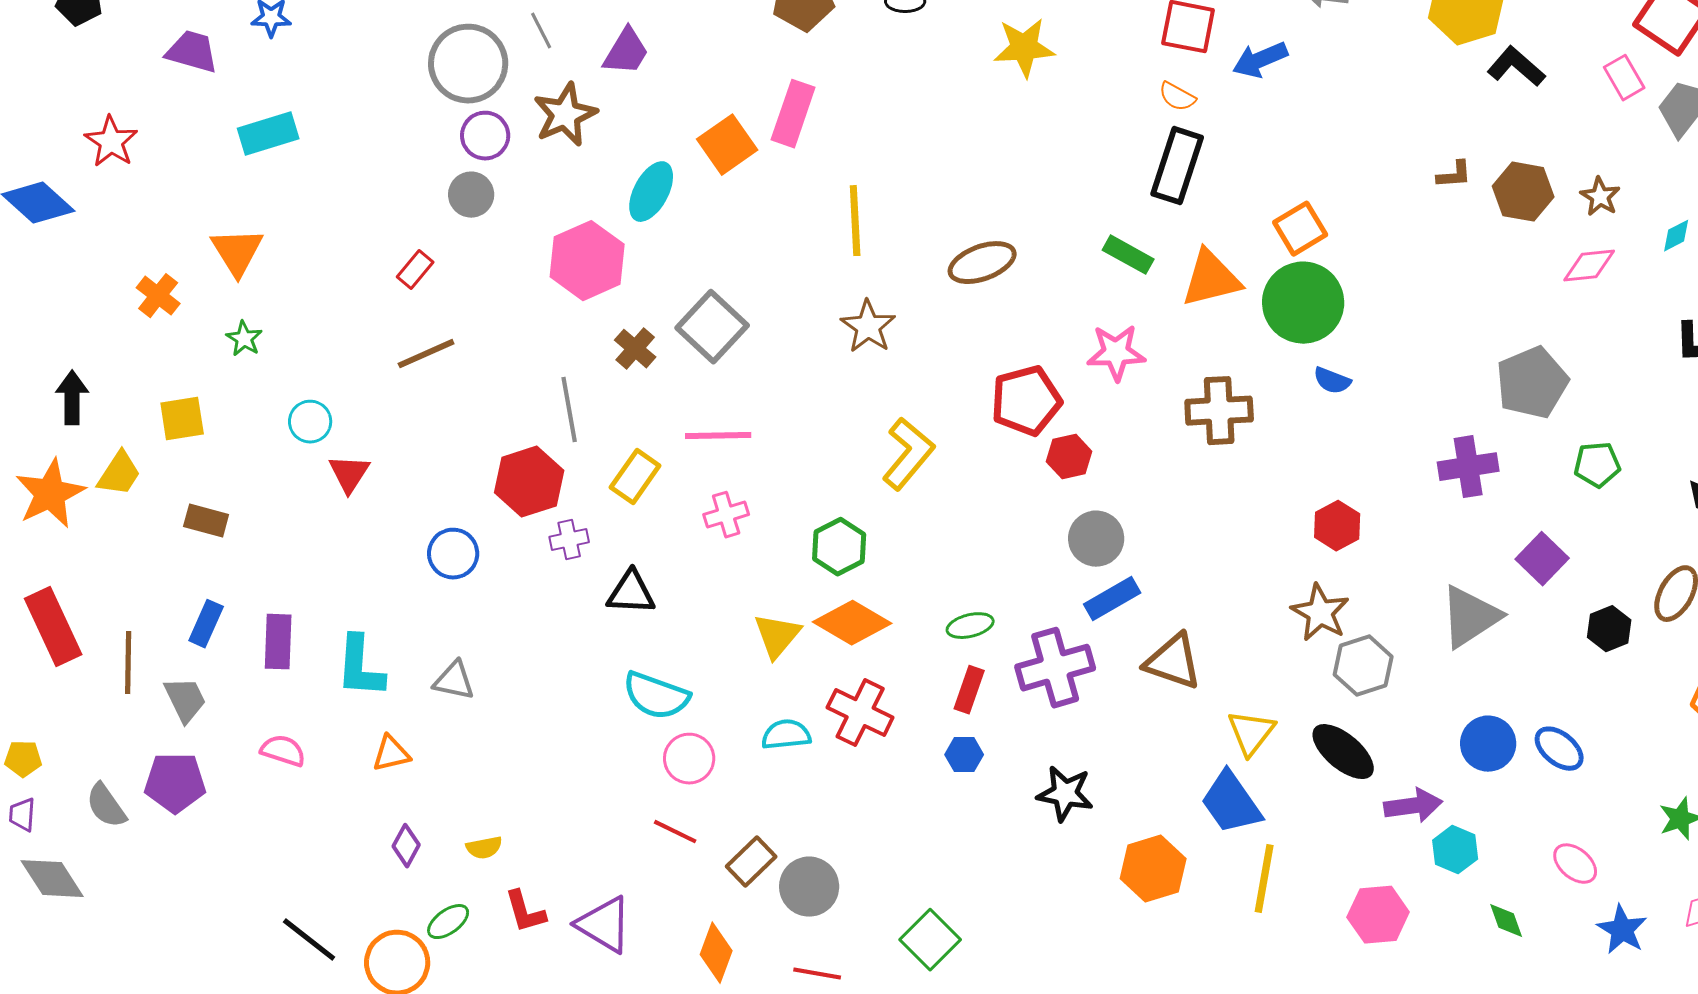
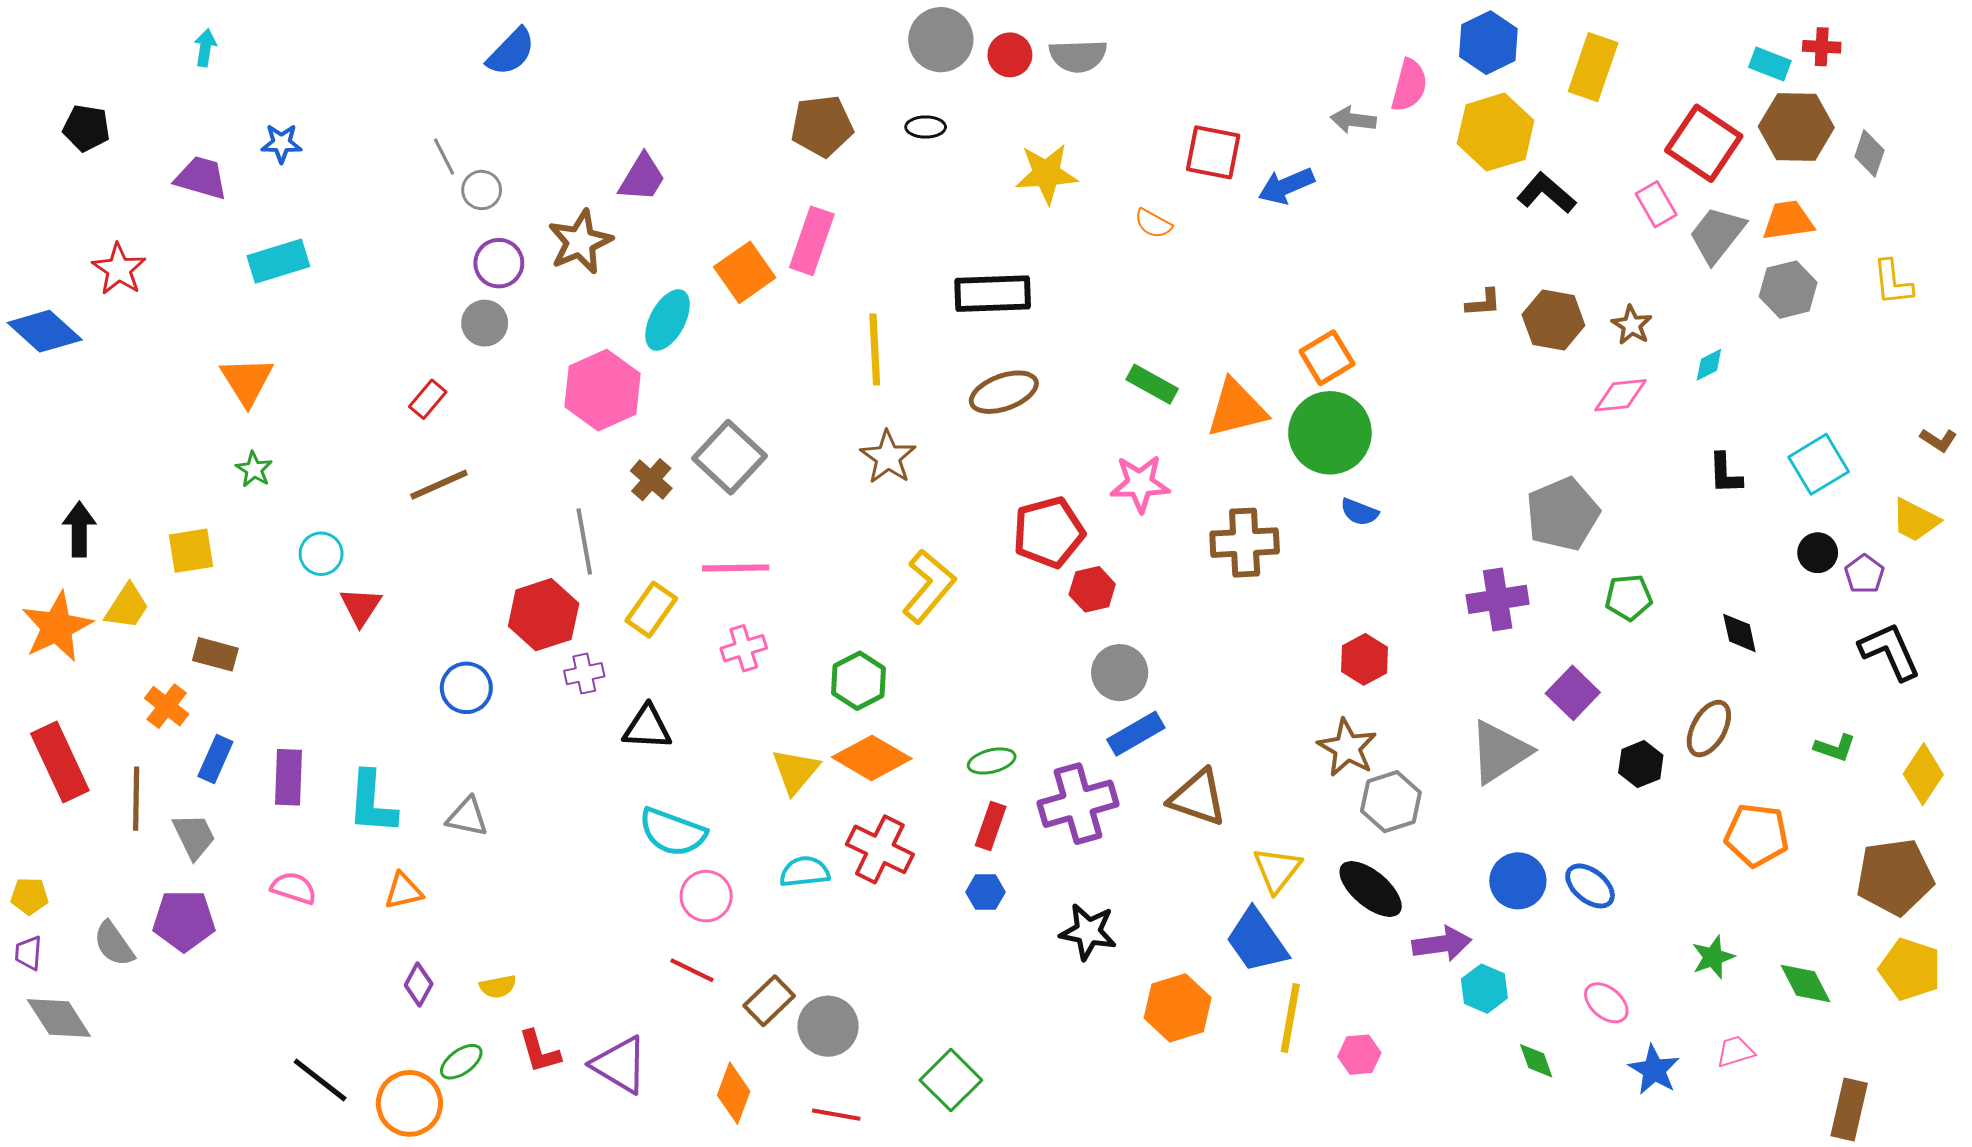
gray line: (541, 31) -> (444, 156), moved
gray circle: (468, 64) -> (482, 190), size x0.5
orange semicircle: (1177, 97) -> (1153, 224), moved
black rectangle: (1177, 166) -> (993, 294), moved, turned 70
orange cross: (158, 296) -> (167, 706), moved
pink hexagon: (1378, 915) -> (1359, 1055), moved, size x0.7

